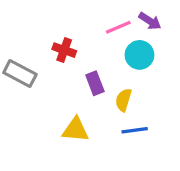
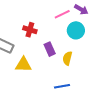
yellow triangle: (75, 130) -> (23, 65), moved
blue line: (135, 130) -> (62, 86), moved

